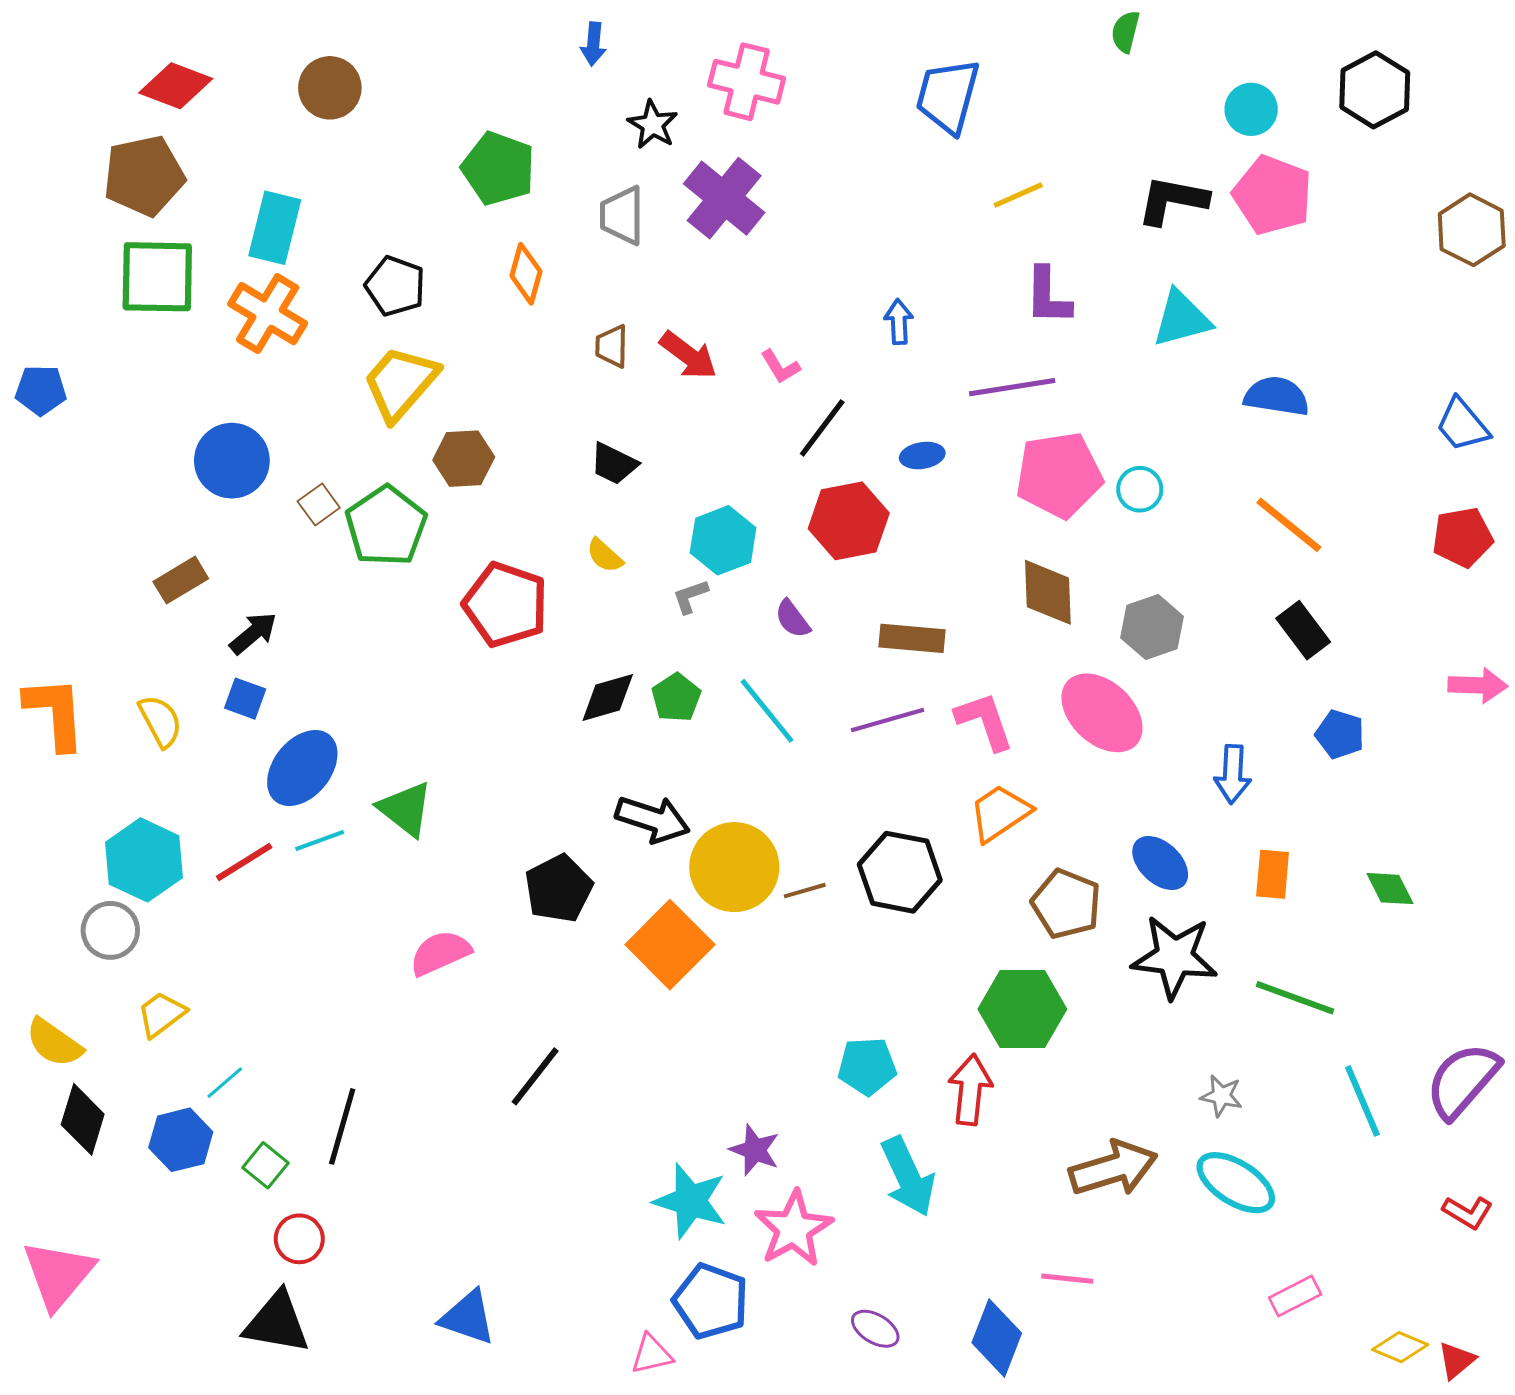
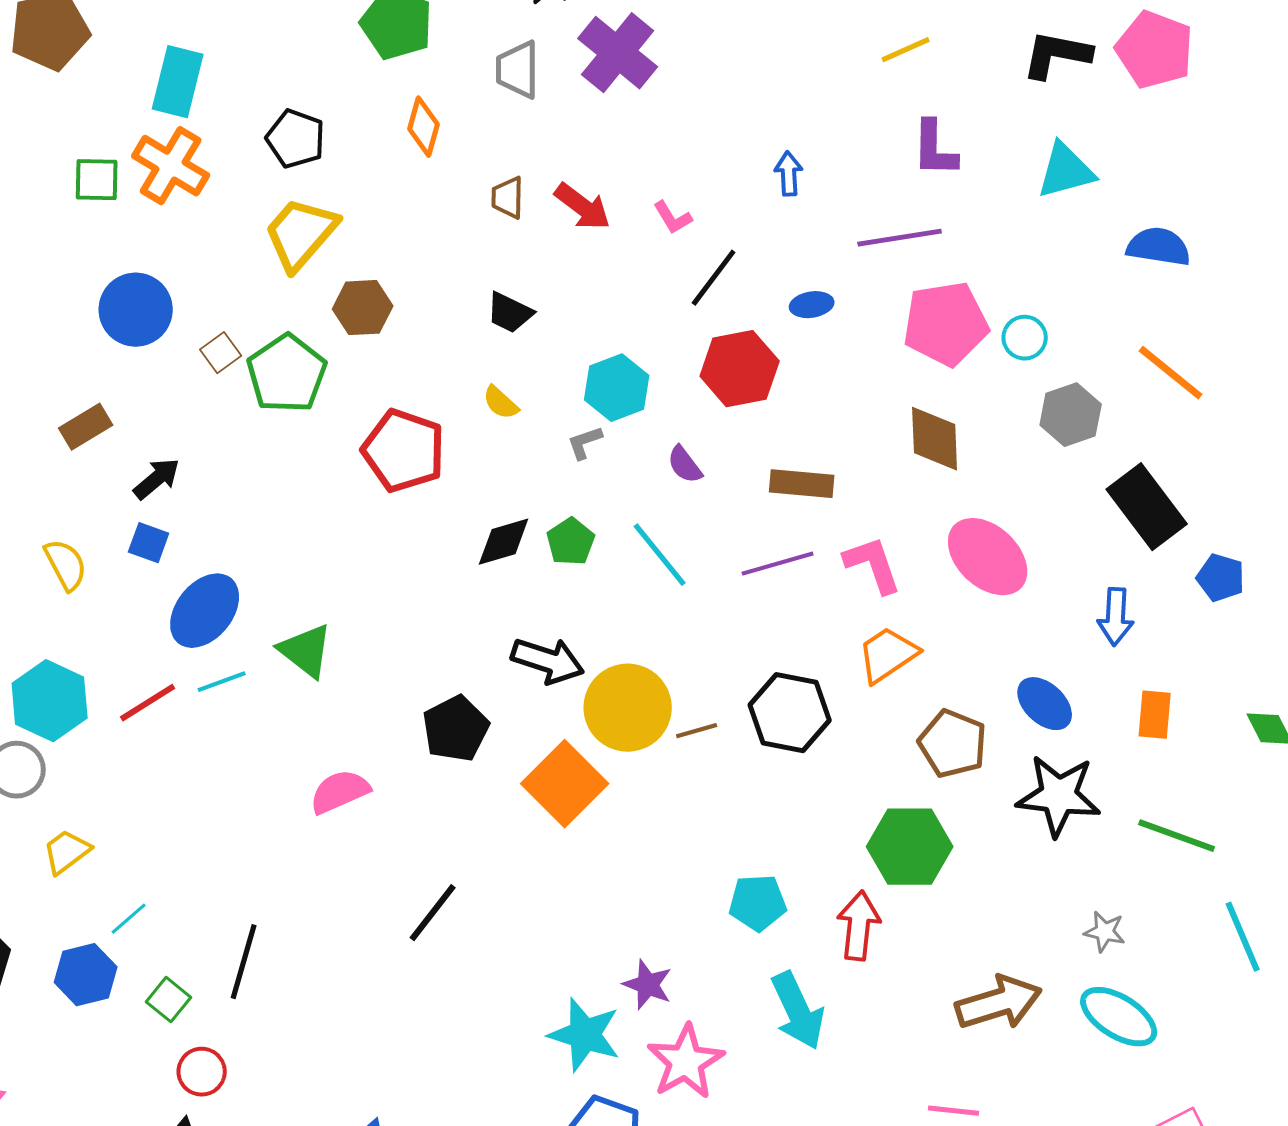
green square: (157, 277) -> (97, 180), moved, size x0.6
gray hexagon: (1152, 627) -> (1071, 415), moved
black rectangle: (1303, 630) -> (1147, 507), moved, size x1.5

